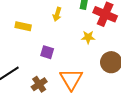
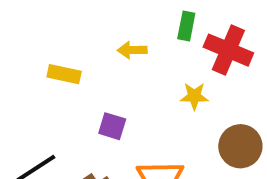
yellow arrow: (57, 14) -> (132, 50), turned 72

